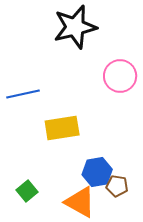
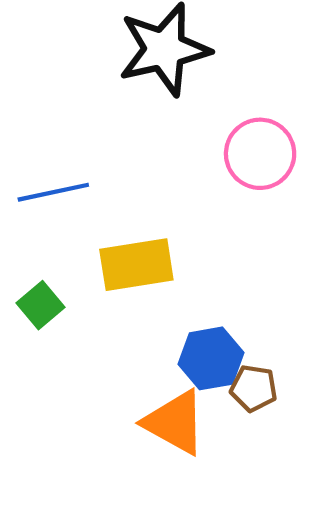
green square: (27, 191) -> (41, 305), moved

